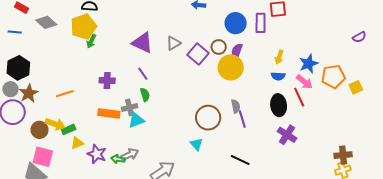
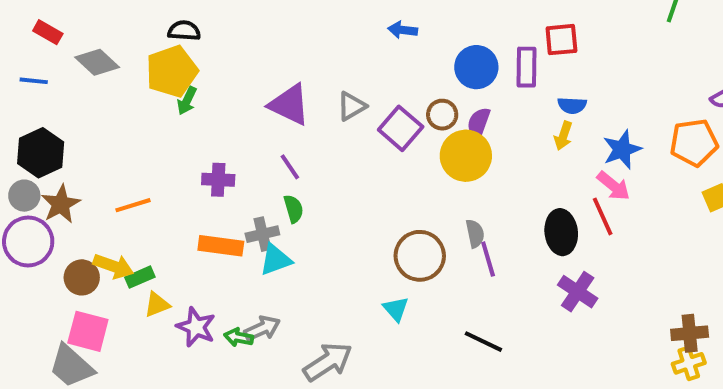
blue semicircle: (278, 76) -> (572, 105), moved
orange pentagon: (333, 76) -> (694, 143), moved

